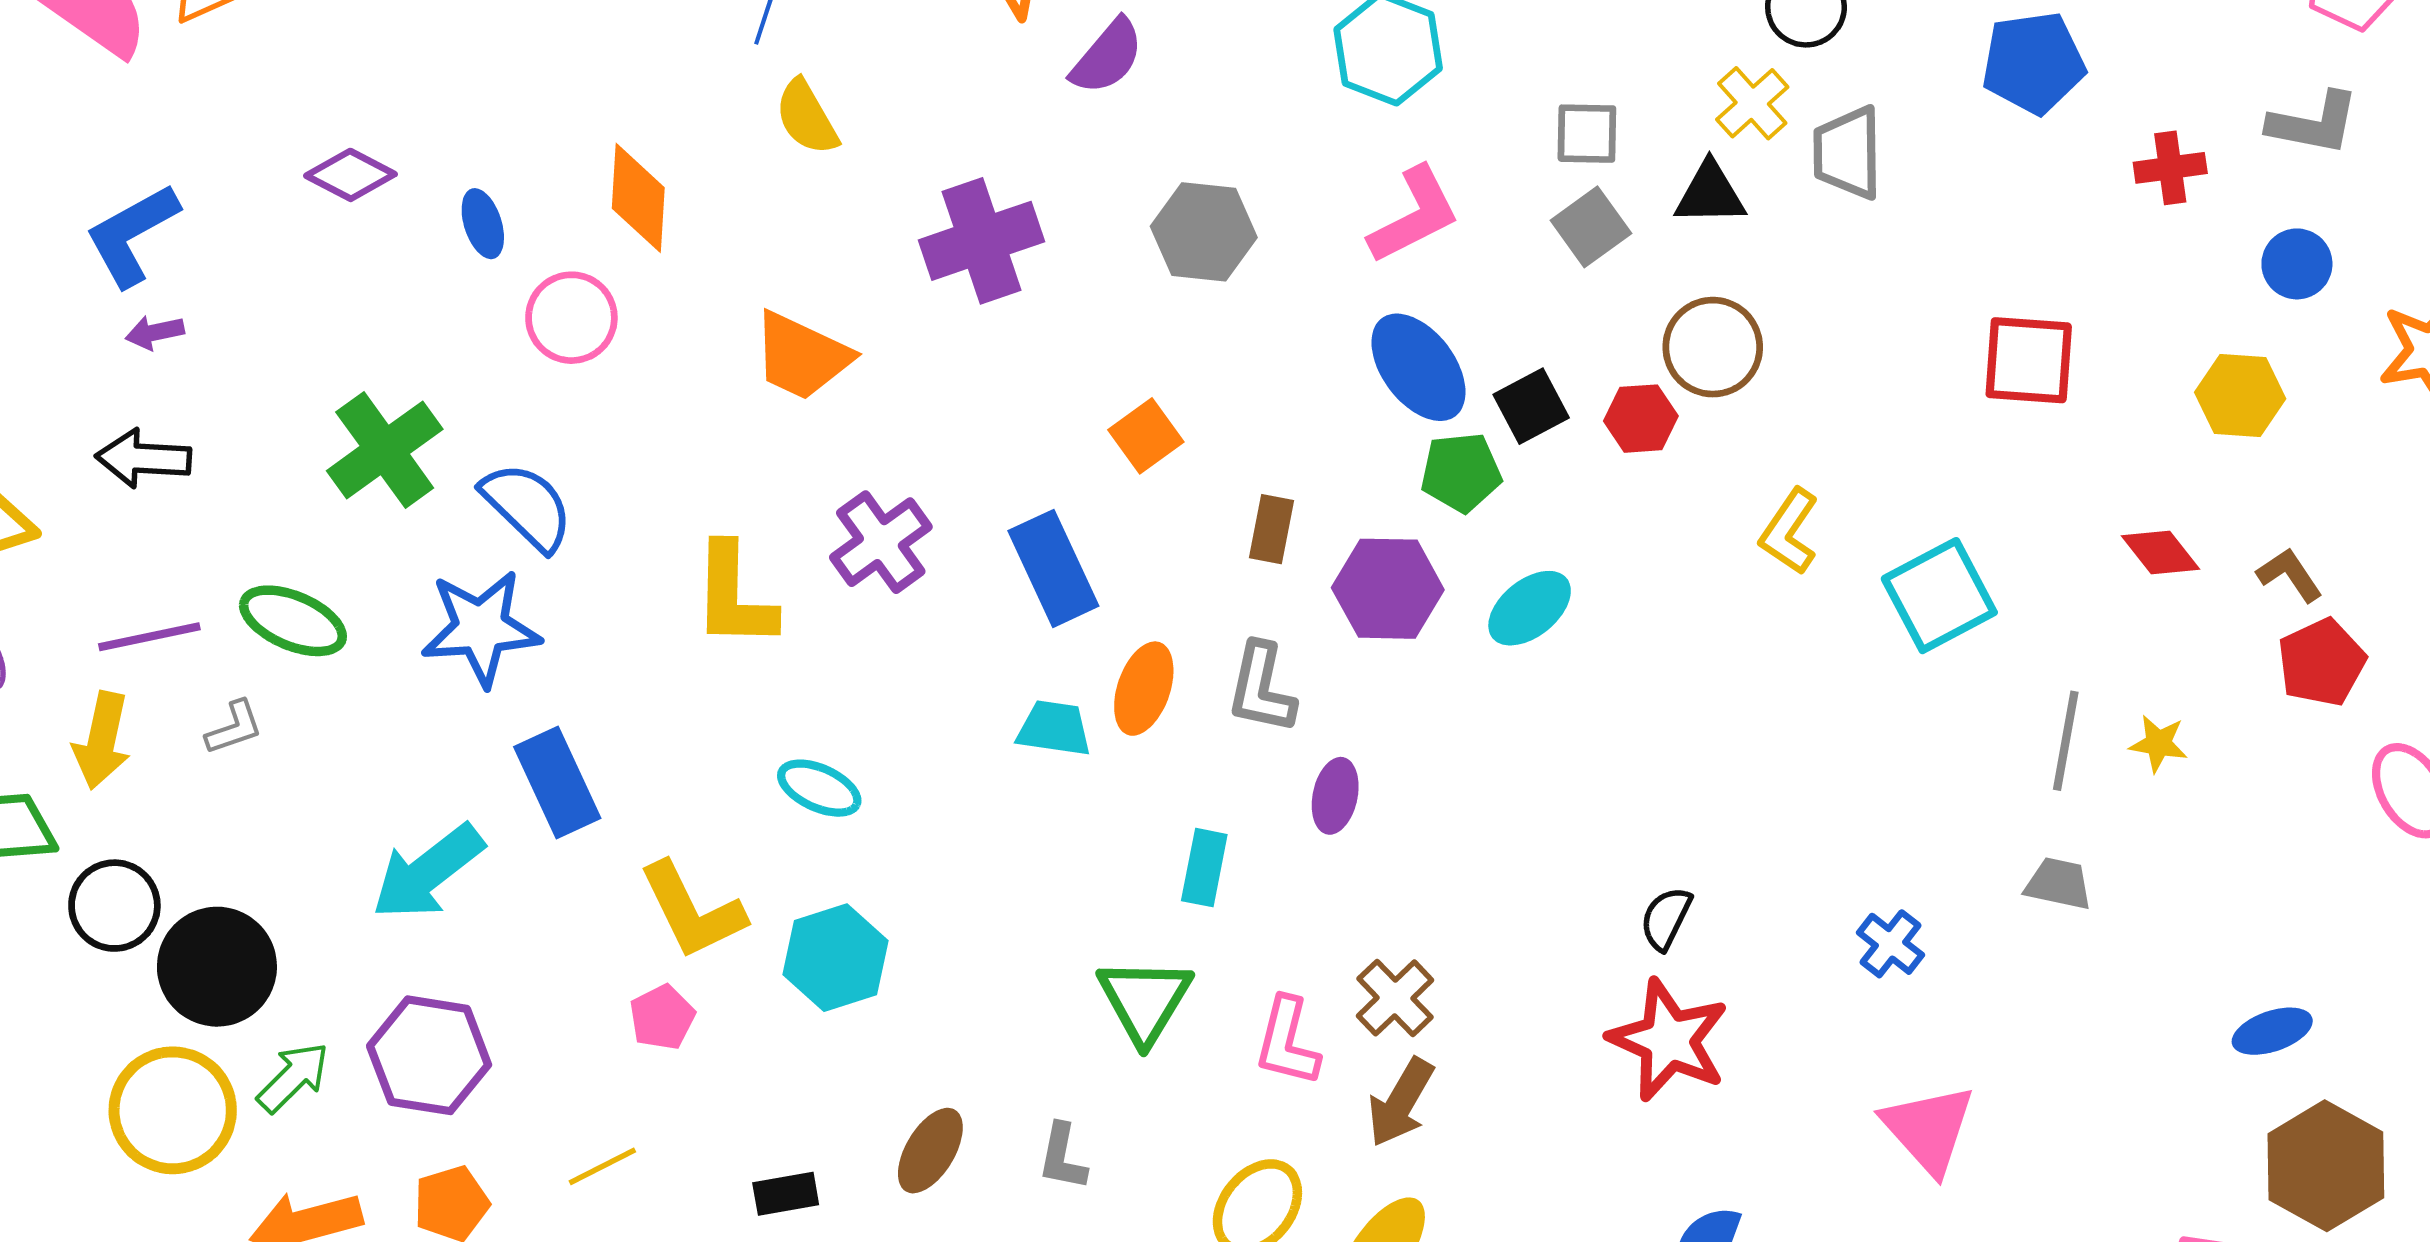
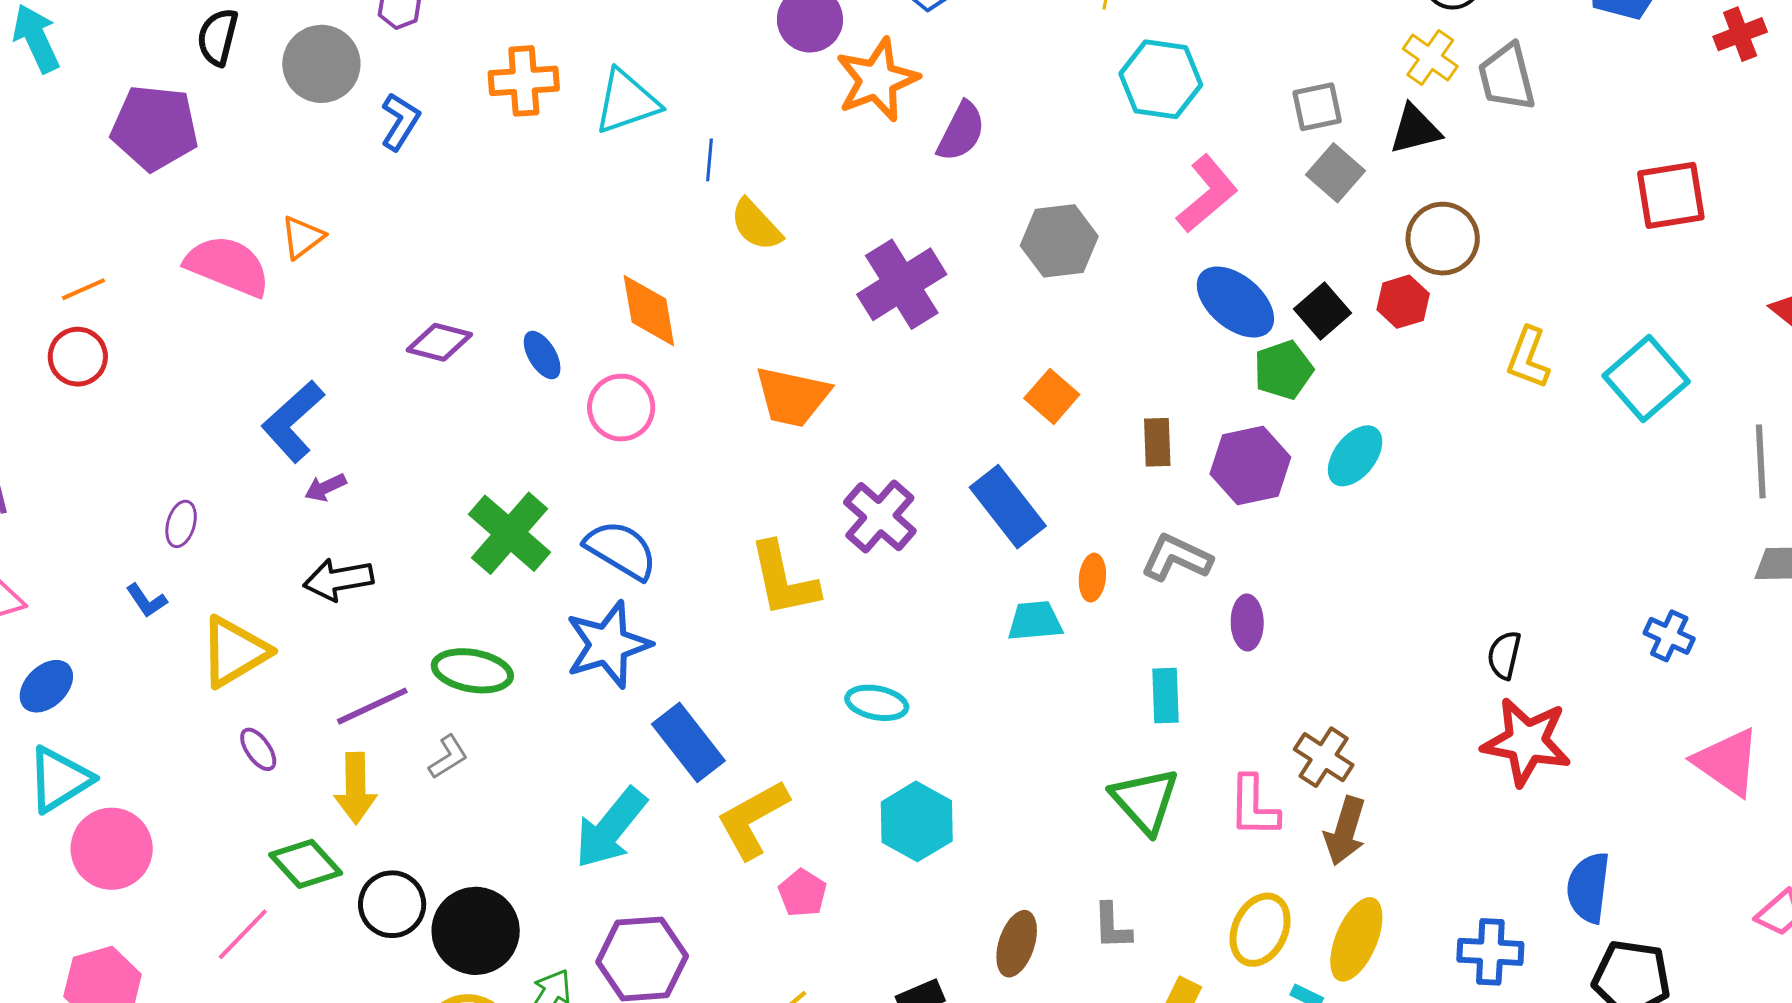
gray L-shape: (1261, 688) -> (1176, 558), turned 116
orange ellipse: (1144, 689) -> (1092, 578), size x0.7
yellow L-shape: (692, 911) -> (753, 819), moved, turned 100

